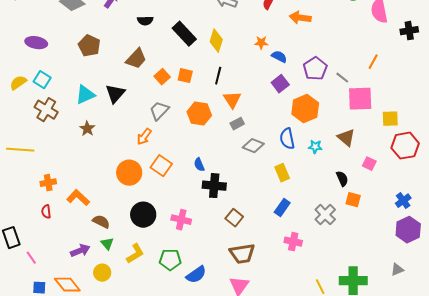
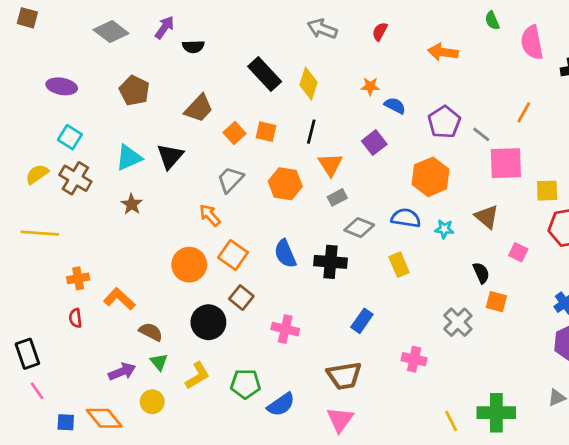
orange arrow: (300, 18) -> (443, 52), moved
black semicircle: (145, 21) -> (193, 47), moved
yellow semicircle: (18, 83) -> (37, 174), moved
purple square: (280, 84) -> (374, 143), moved
orange arrow: (144, 137) -> (210, 215), turned 102
blue semicircle: (287, 139) -> (406, 218), turned 110
blue semicircle: (199, 165) -> (285, 254), size x1.5
black cross: (214, 186) -> (330, 262), moved
blue rectangle: (282, 208) -> (362, 321), moved
brown square: (234, 218) -> (241, 298), moved
pink cross: (181, 220) -> (285, 329), moved
pink line: (31, 258) -> (37, 391), moved

